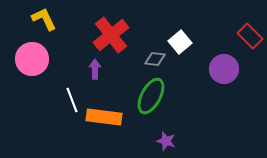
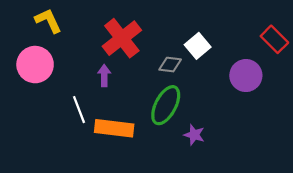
purple star: (166, 141) -> (194, 135), moved

